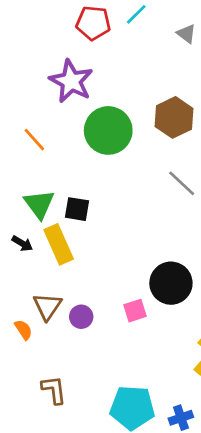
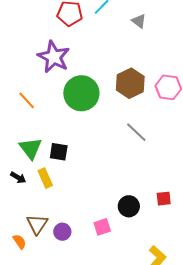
yellow rectangle: (59, 244) -> (45, 178), size x0.7
black circle: (171, 283) -> (129, 206), size x0.7

